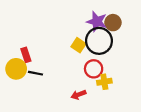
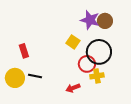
black circle: (99, 41) -> (99, 52), moved
yellow circle: (16, 69) -> (15, 78), moved
black line: (35, 73) -> (35, 76), moved

